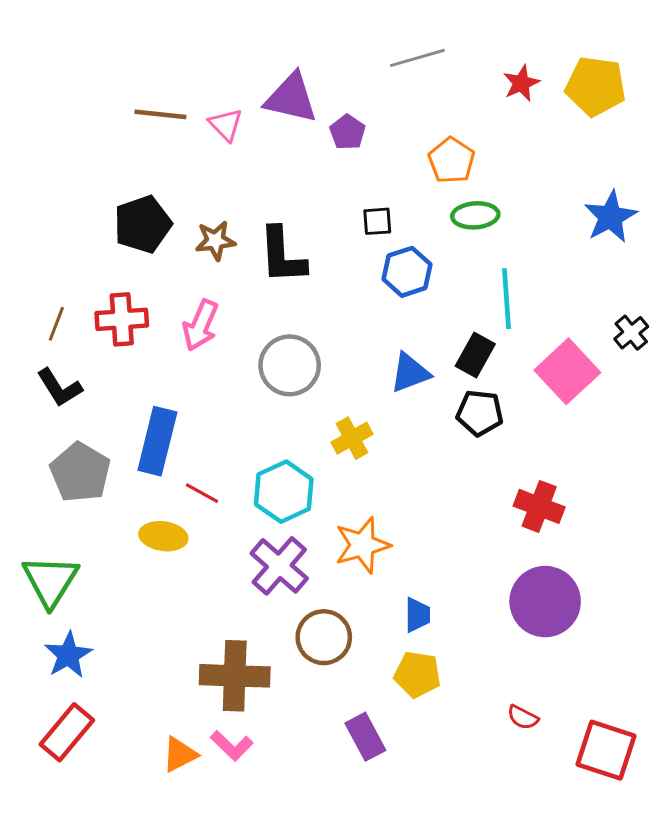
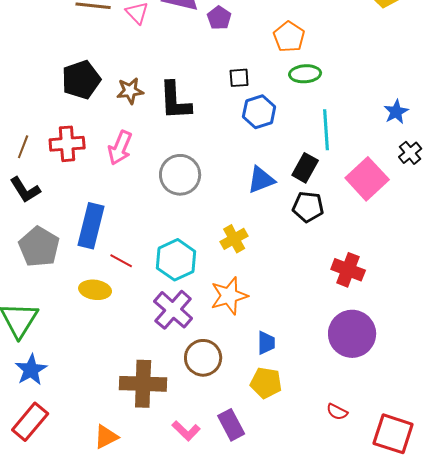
blue star: (610, 217) -> (396, 112), moved, size x0.7
yellow cross: (352, 438) -> (234, 239), moved
pink L-shape: (232, 746) -> (186, 431), moved

